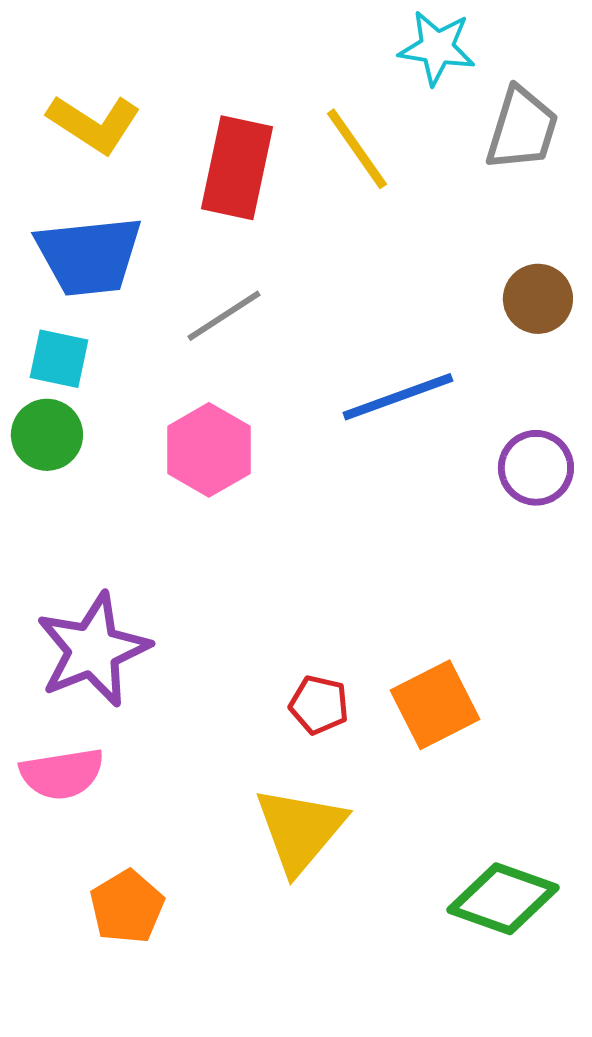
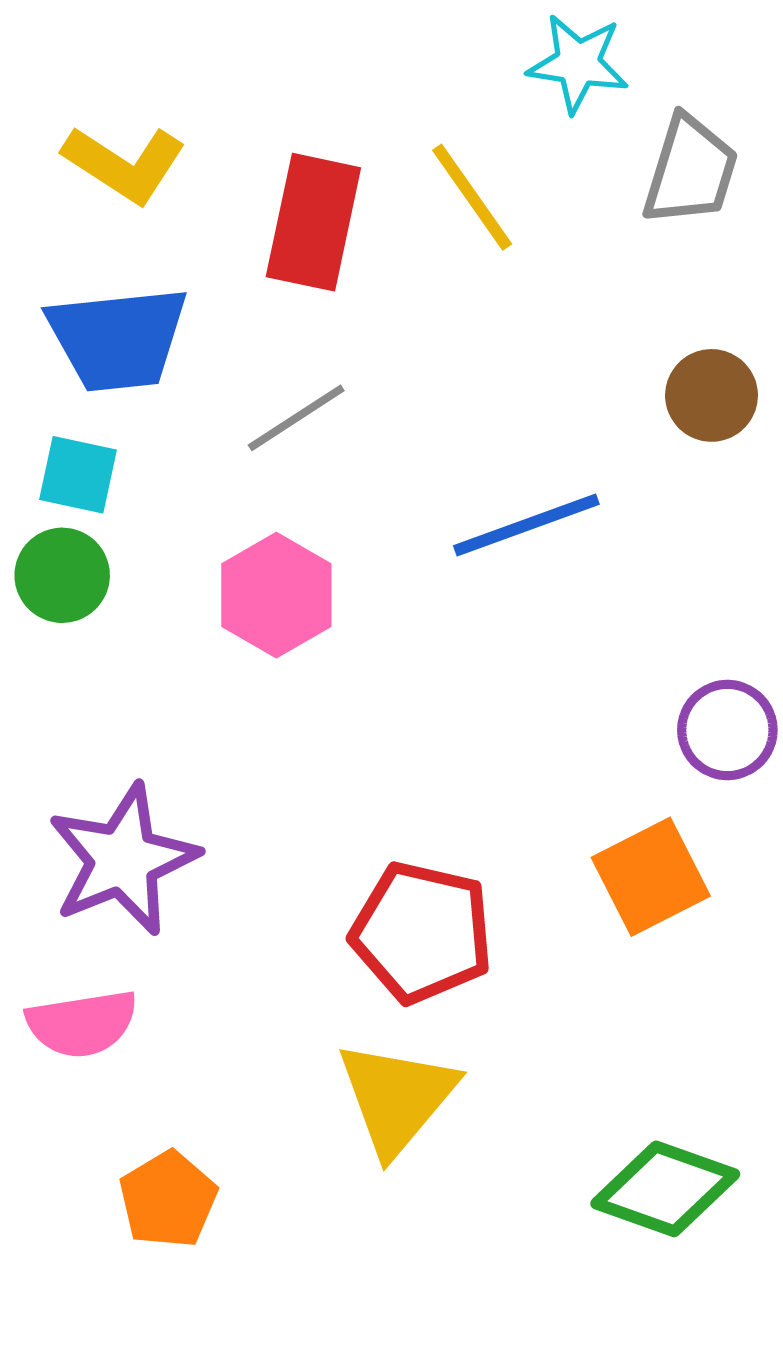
purple circle: (536, 468) -> (727, 730), moved
red pentagon: (319, 705) -> (422, 932), size x1.8
orange square: (435, 705) -> (651, 877), moved

